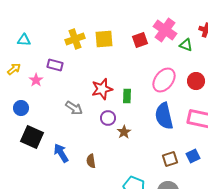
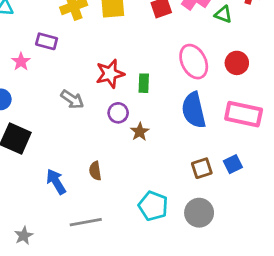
pink ellipse: (164, 80) -> (194, 62), turned -65
blue arrow: (61, 153) -> (56, 182), moved

